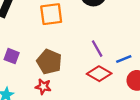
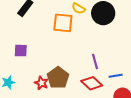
purple square: (12, 56) -> (21, 51), turned -32
brown pentagon: (49, 62) -> (58, 78), moved

